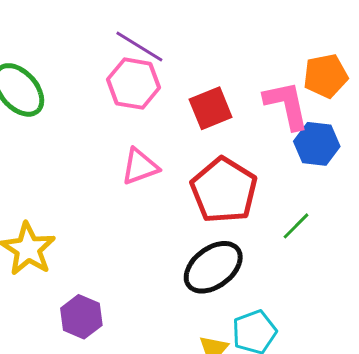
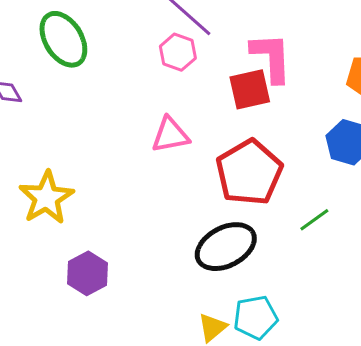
pink hexagon: (134, 84) -> (178, 52), size x0.7
pink L-shape: (287, 105) -> (271, 57), moved

